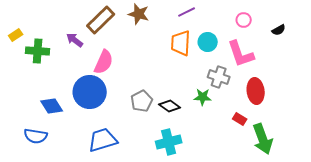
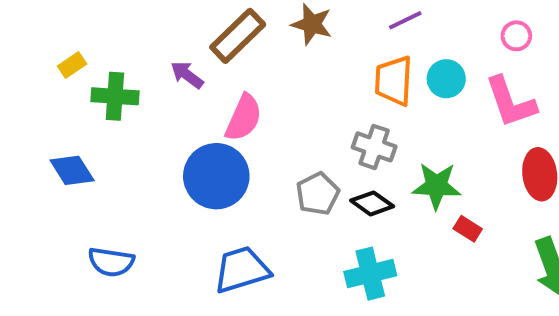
gray cross: (219, 77) -> (374, 147), moved
green star: (203, 97) -> (436, 186), size x1.4
blue diamond: (52, 106) -> (72, 170), moved
red rectangle: (240, 119) -> (468, 229), moved

